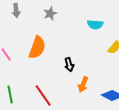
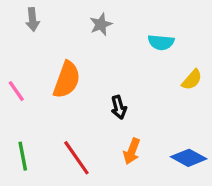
gray star: (50, 14) -> (101, 24), moved
orange arrow: (83, 84) -> (132, 151), moved

